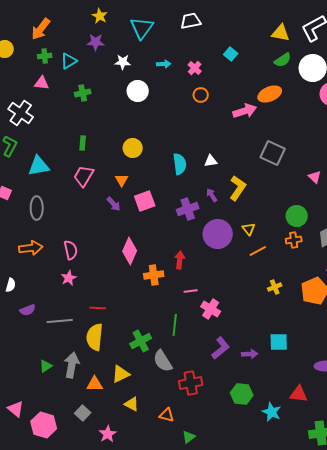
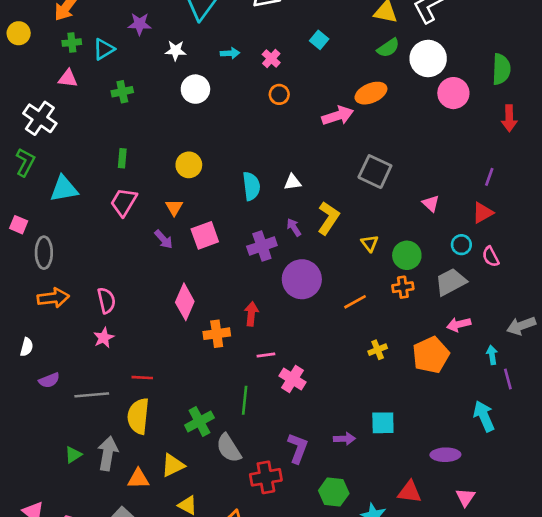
gray ellipse: (37, 208) -> (44, 253), moved
yellow triangle: (249, 229) -> (370, 243), moved
purple L-shape: (221, 348) -> (298, 448), moved, turned -30

